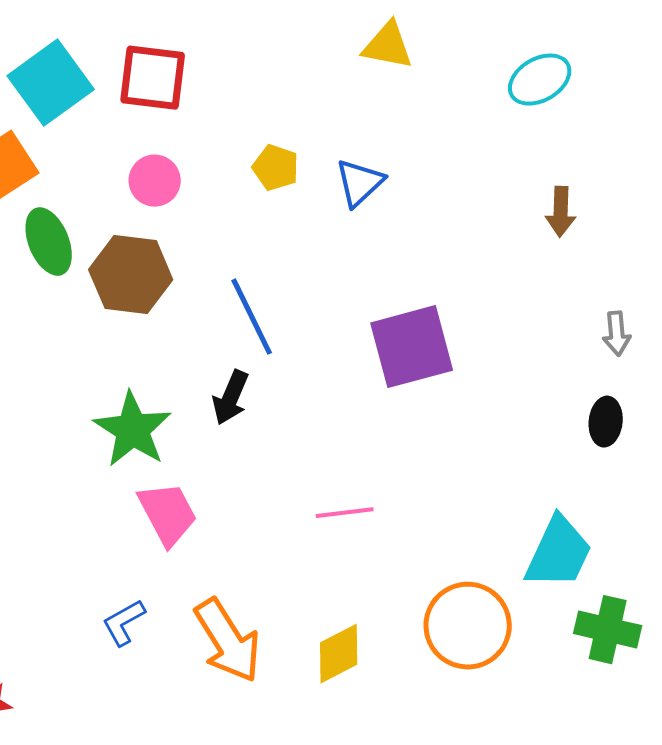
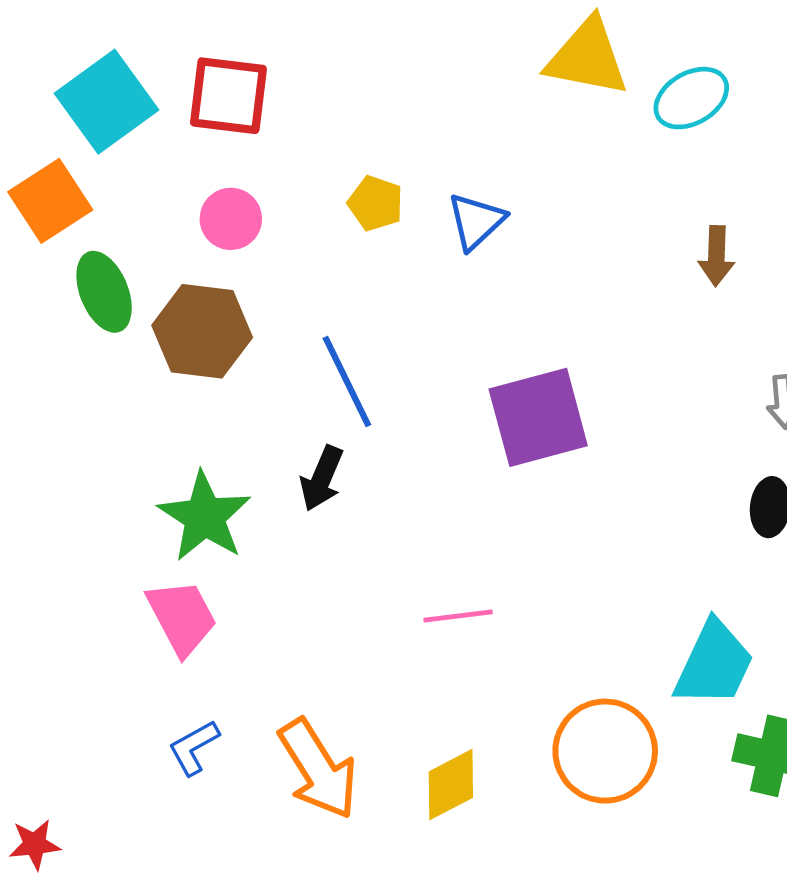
yellow triangle: (388, 46) -> (587, 57), moved, size x1.4
pink trapezoid: (168, 514) -> (182, 617), moved

